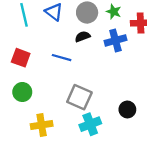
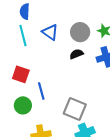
blue line: (62, 58) -> (41, 91), moved, turned 60

